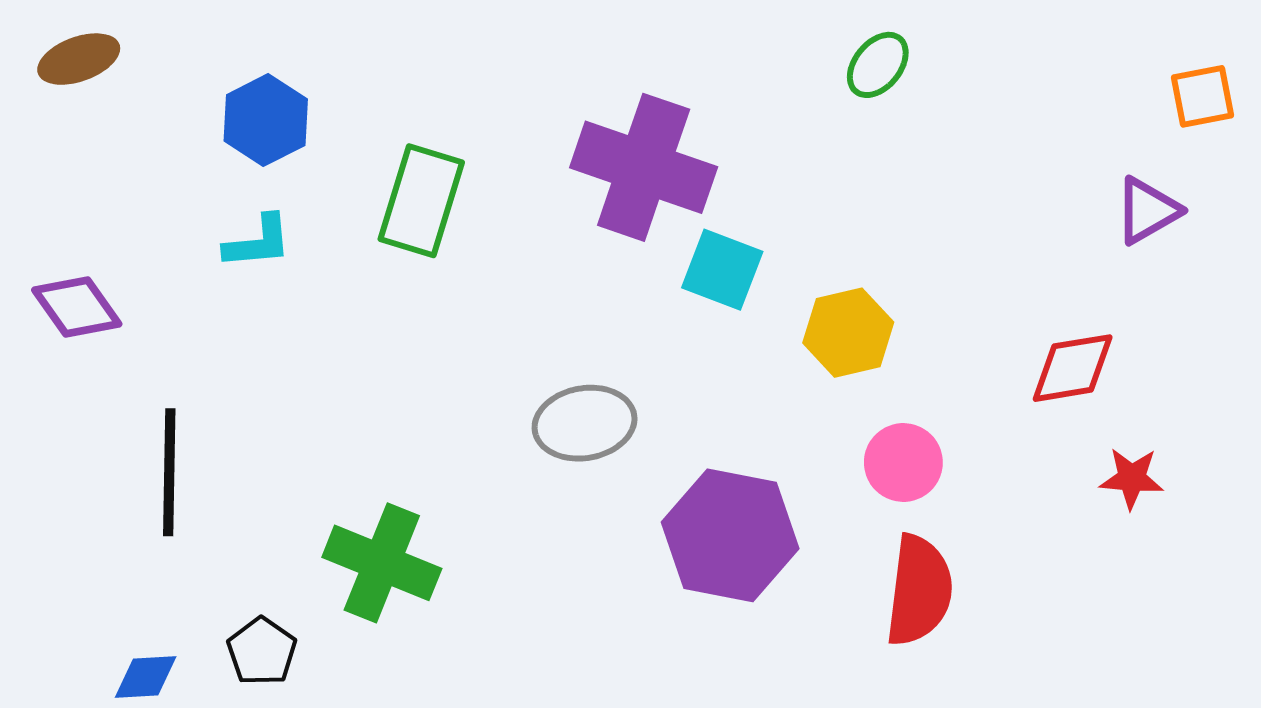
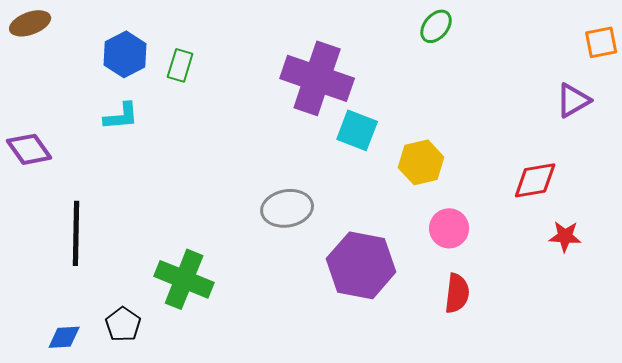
green rectangle: (421, 201) -> (180, 65), moved, size x0.6
red semicircle: (919, 590) -> (457, 293), size x0.7

